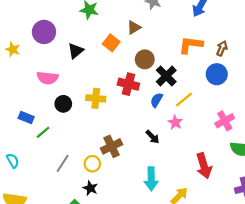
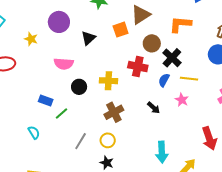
brown triangle: (134, 27) -> (141, 15), size x1.5
orange square: (111, 43) -> (121, 30), turned 35
orange L-shape: (191, 45) -> (180, 24), moved
yellow line: (184, 99) -> (189, 79), turned 48
black arrow: (152, 137) -> (154, 108), moved
brown cross: (112, 146) -> (114, 112), moved
cyan semicircle: (13, 161) -> (34, 132), moved

